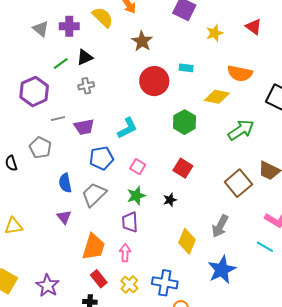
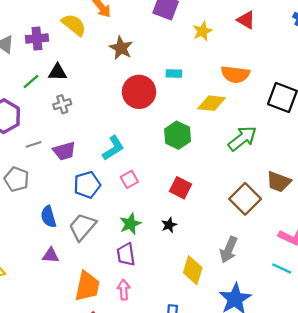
black triangle: (85, 57) -> (58, 72), turned 30
pink square: (138, 167) -> (129, 179), moved, turned 35
purple triangle: (64, 217) -> (51, 255), turned -42

